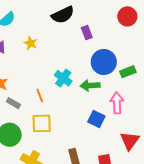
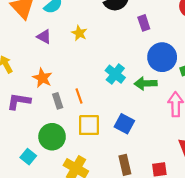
orange line: (40, 96) -> (79, 96), moved
gray rectangle: (13, 103) -> (58, 101), turned 40
blue square: (96, 119) -> (124, 124), moved

